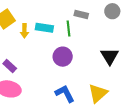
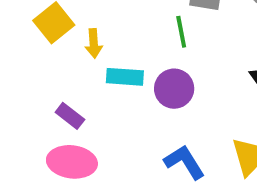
cyan rectangle: (44, 28) -> (125, 77), moved

